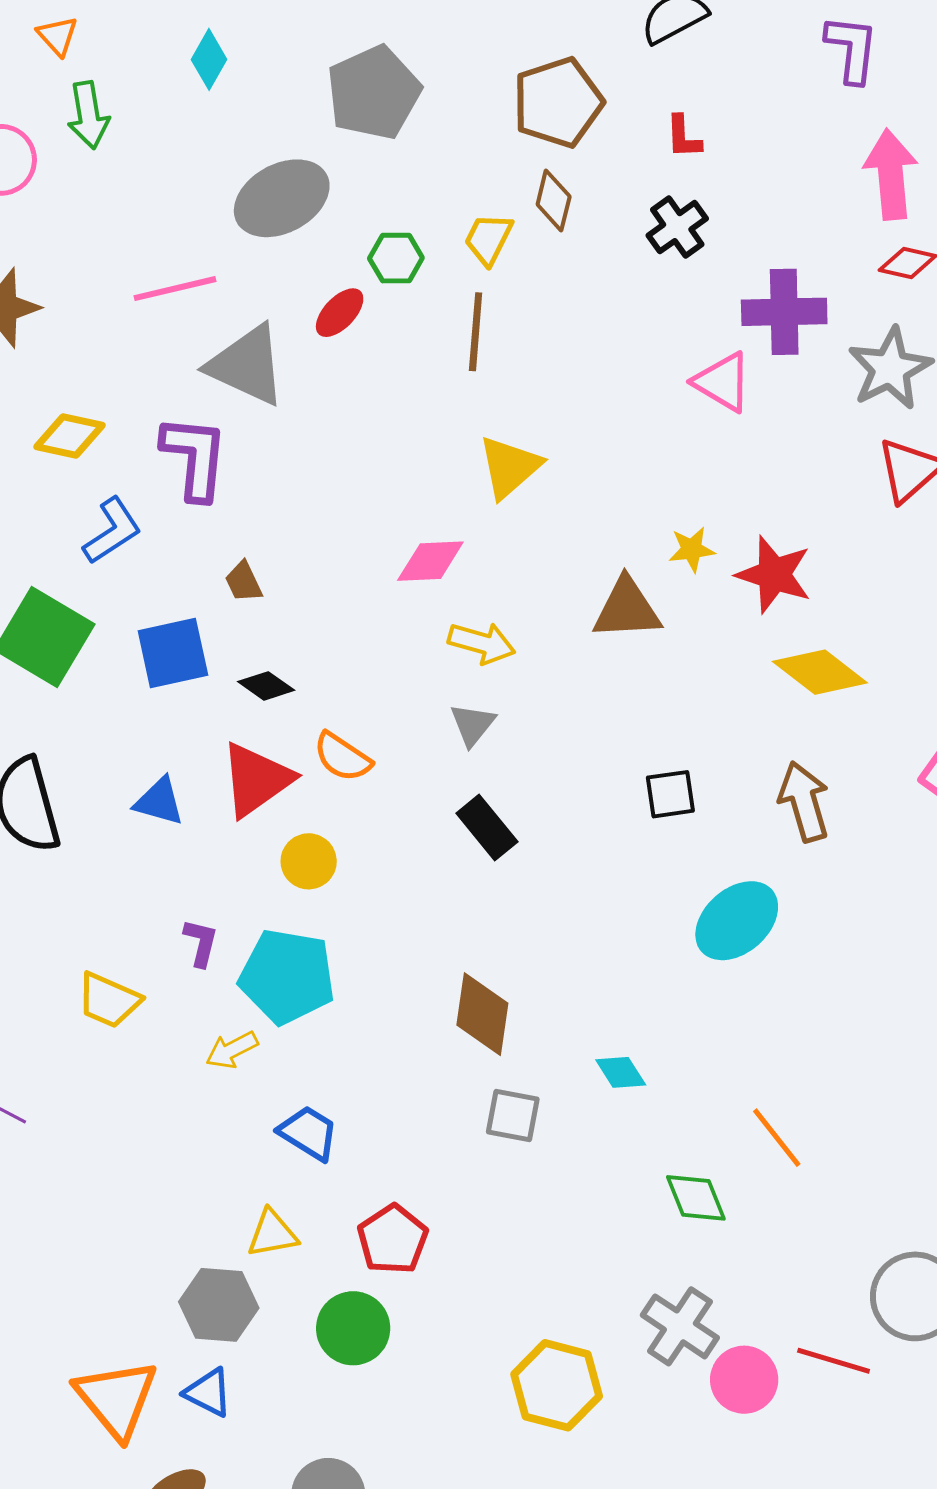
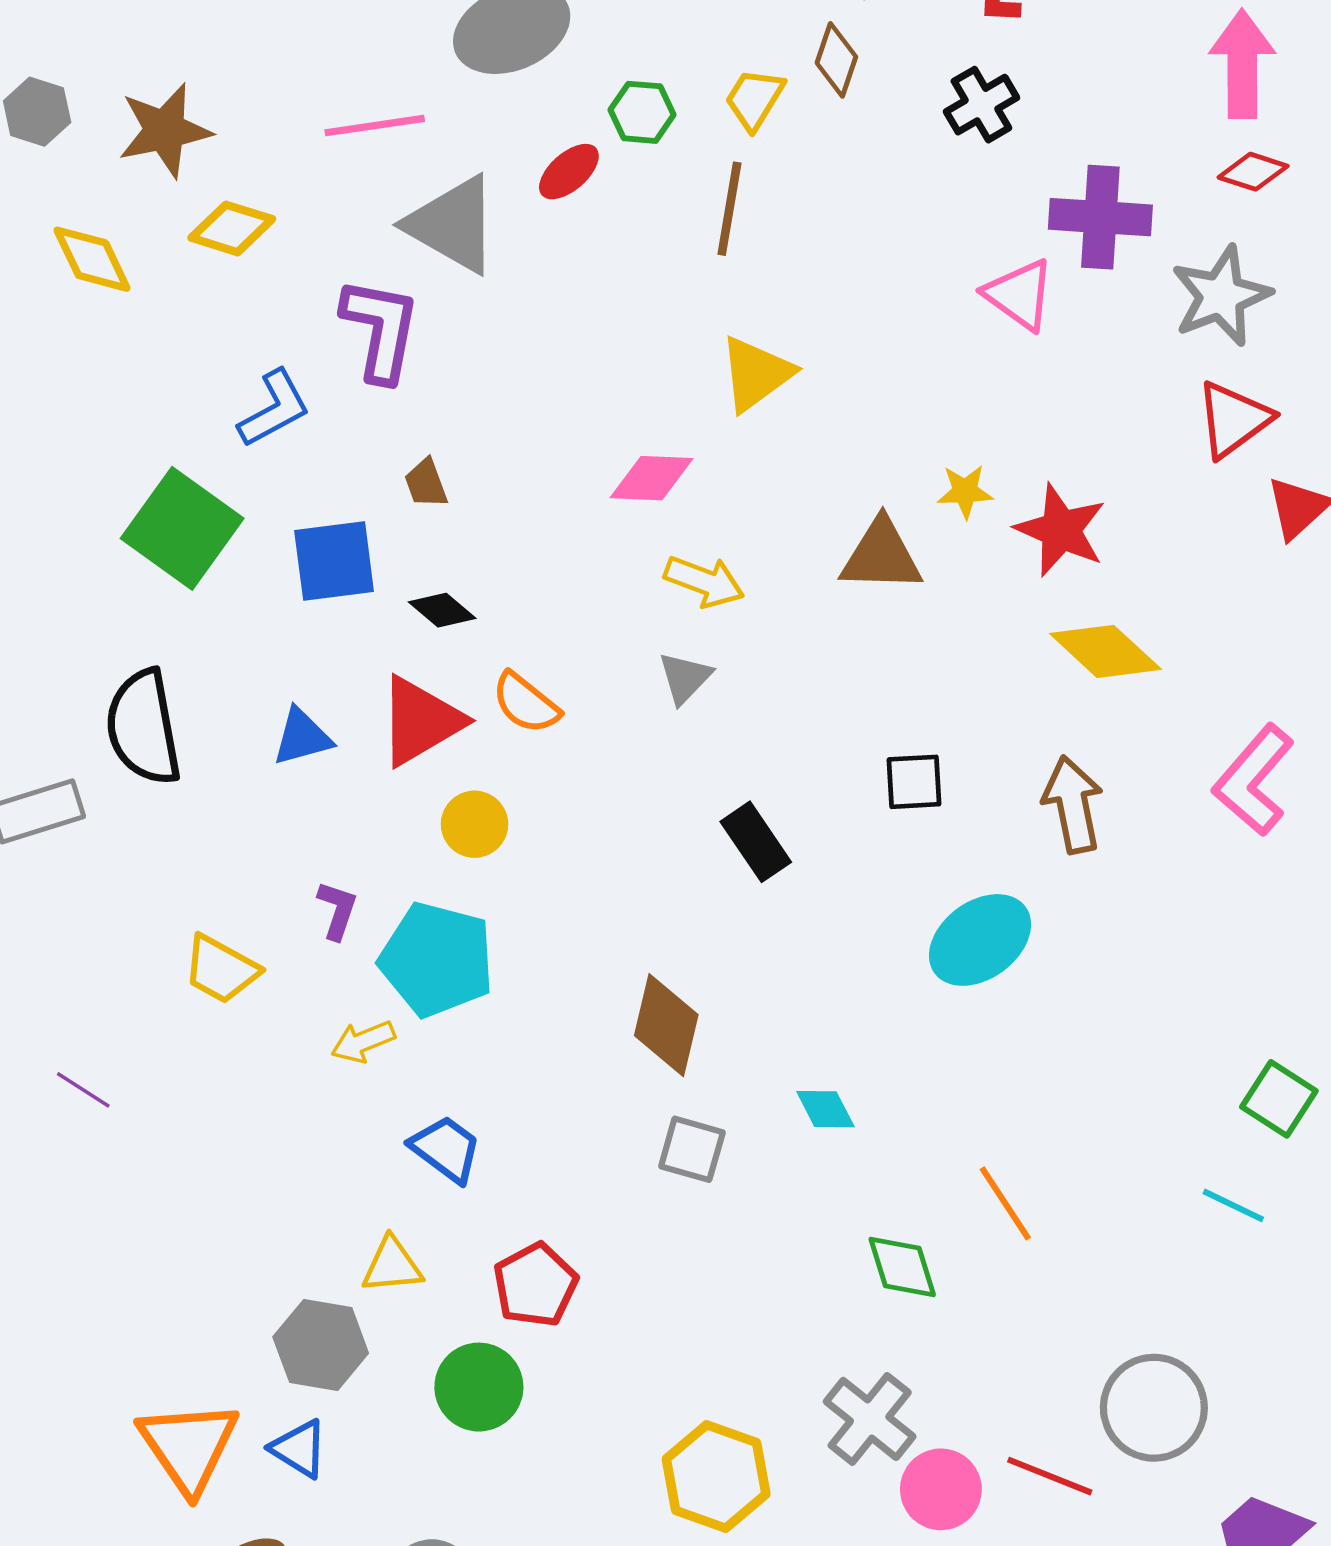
yellow diamond: (69, 436) -> (232, 228), moved
blue triangle: (159, 801) -> (302, 737), turned -36
black rectangle: (487, 828) -> (756, 842), moved

